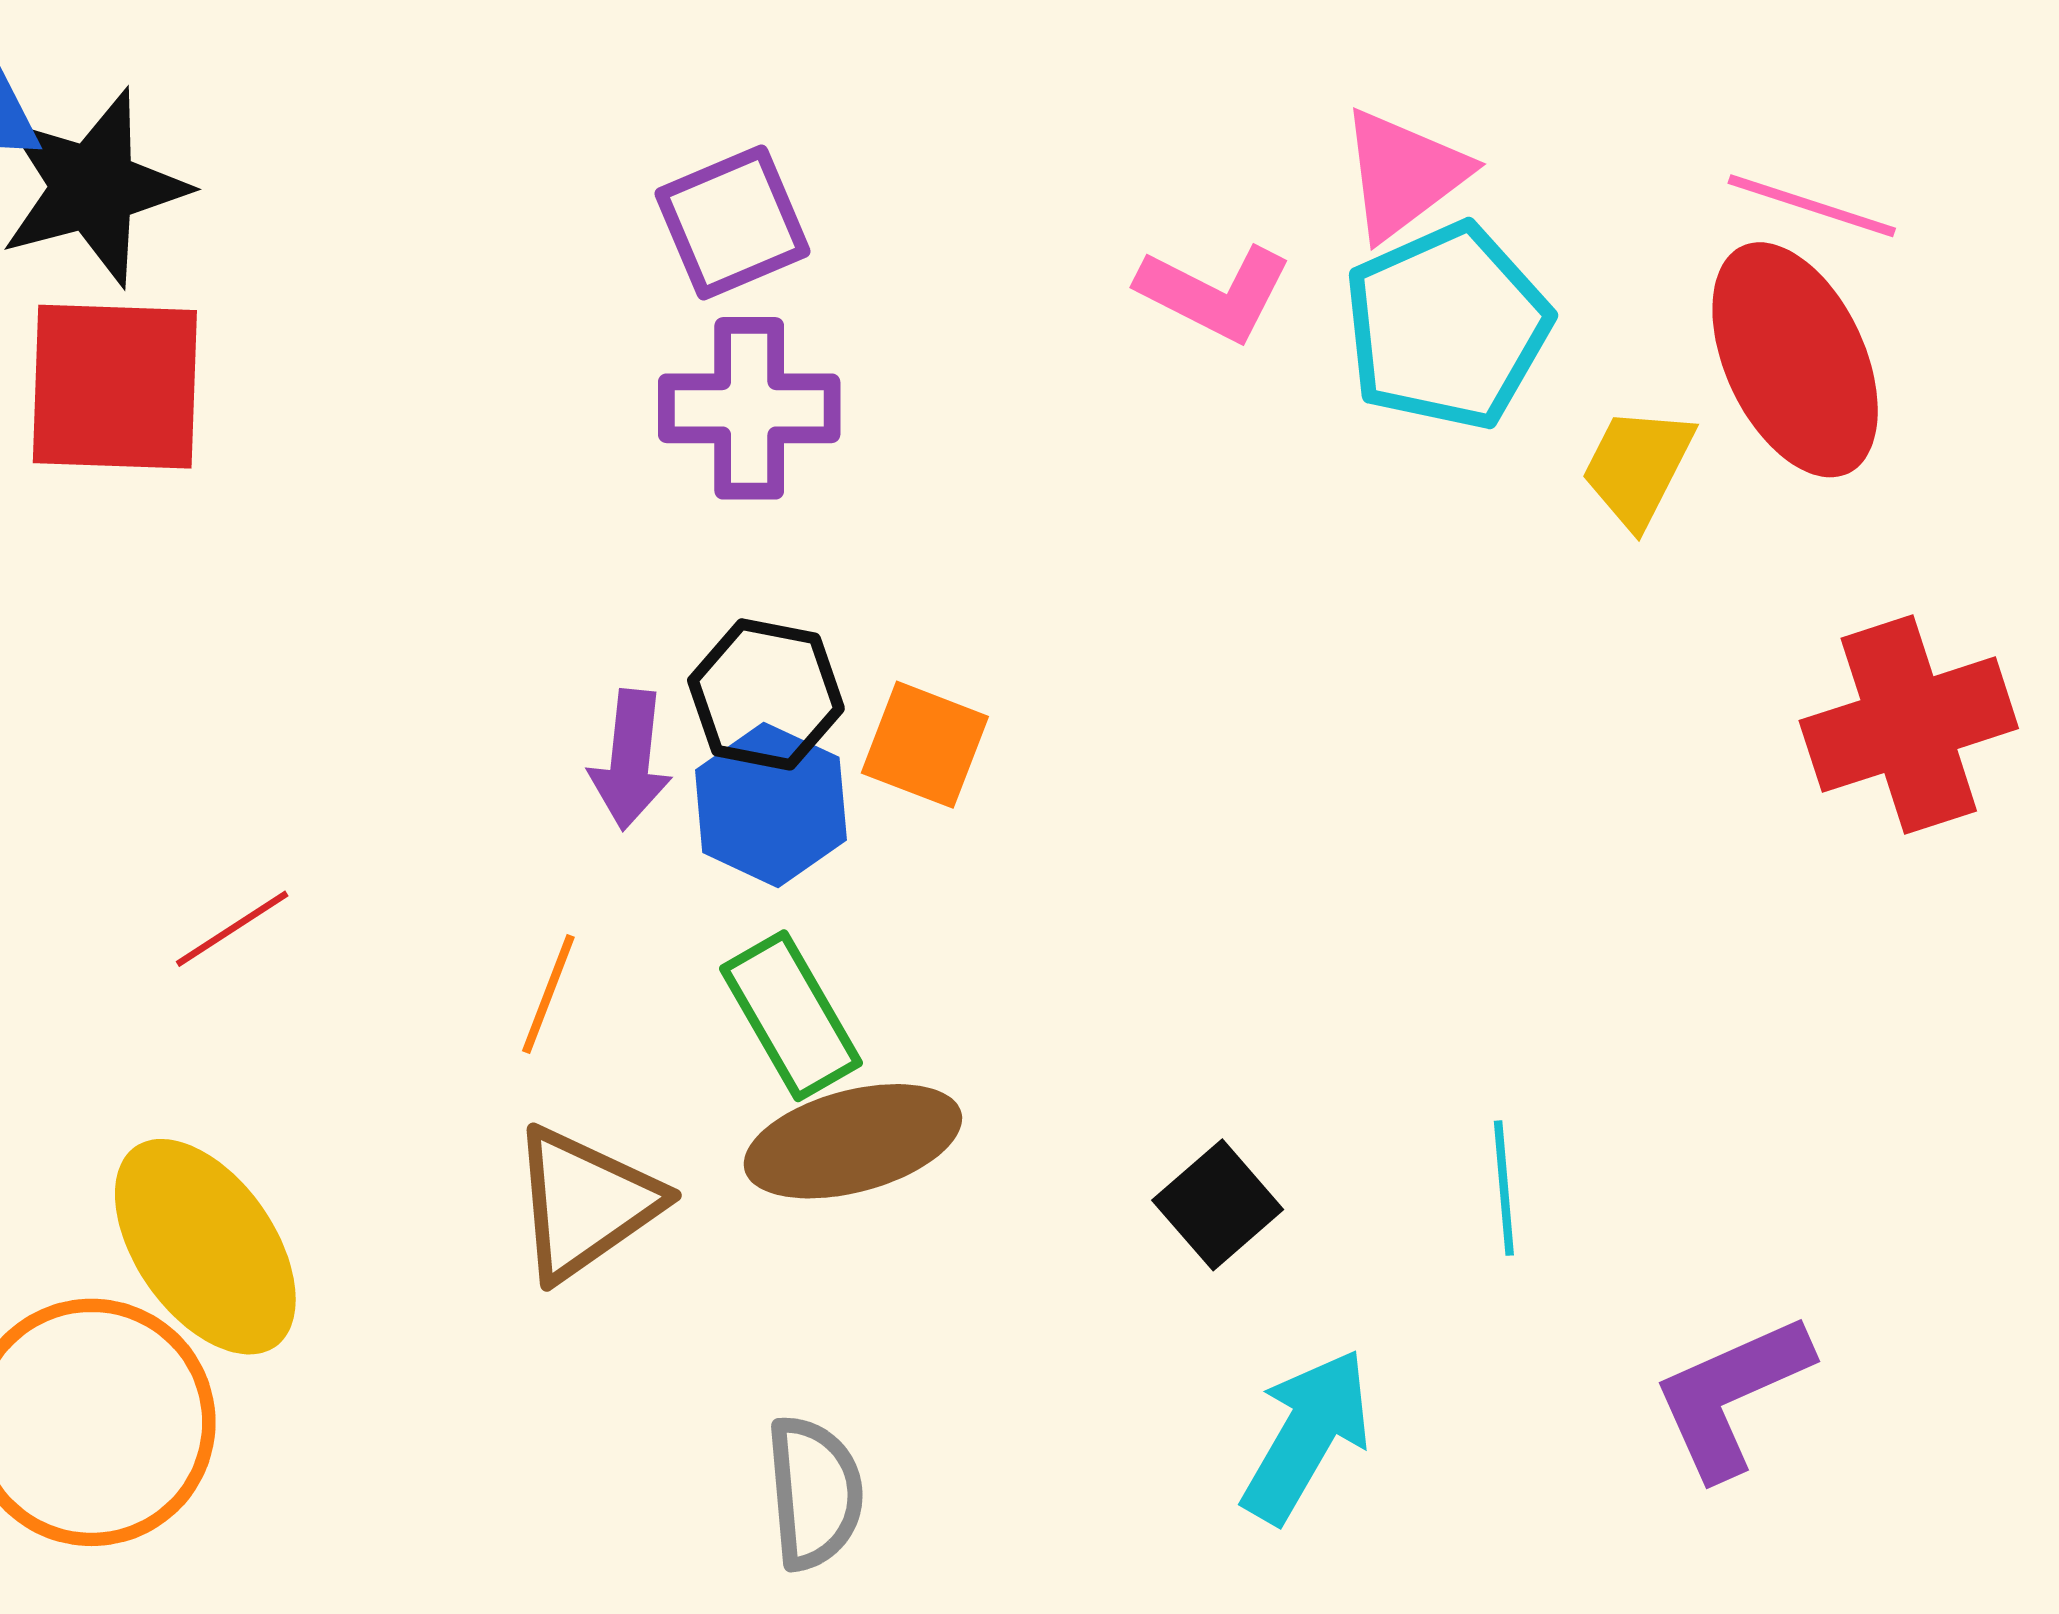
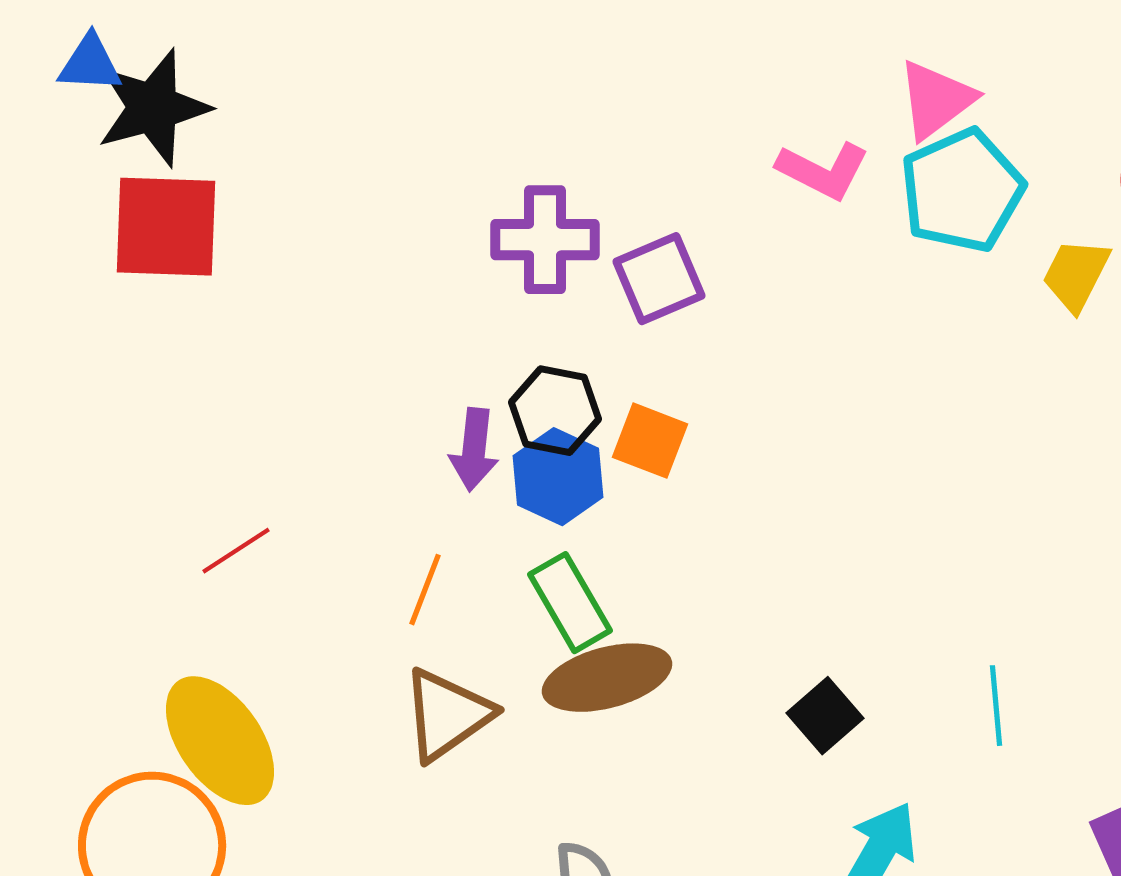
purple square: (732, 223) -> (659, 279), moved

